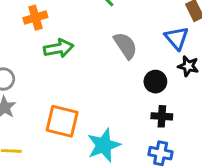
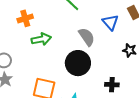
blue triangle: (177, 38) -> (110, 22), moved
black circle: (155, 82) -> (78, 63), moved, size x1.6

